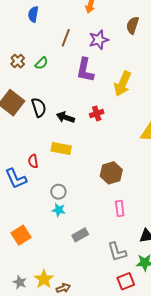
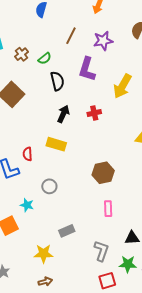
black semicircle: (39, 107) -> (57, 81), moved
black arrow: (65, 117) -> (63, 114), turned 90
cyan star: (59, 210) -> (27, 205), moved
gray L-shape: (117, 252) -> (101, 251), turned -150
yellow star: (44, 279) -> (43, 254), moved, turned 30

